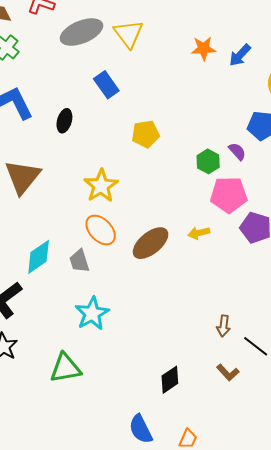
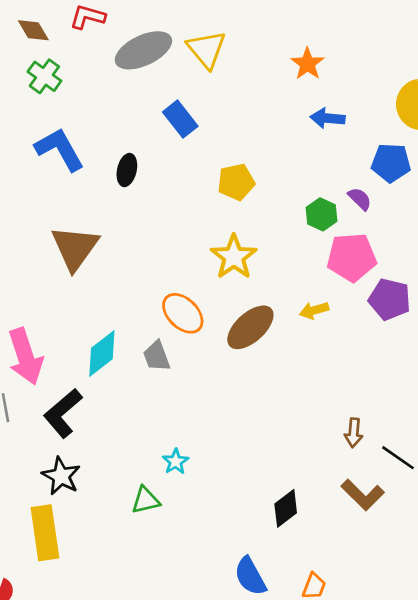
orange star: (203, 48) -> (307, 64), turned -30
blue arrow: (240, 55) -> (328, 118), moved, turned 55
yellow star: (101, 186) -> (234, 257), moved
cyan star: (92, 314) -> (176, 462), moved, size x0.6
green triangle: (65, 368) -> (146, 500), size x0.7
brown L-shape: (228, 373) -> (363, 495), size x1.4

